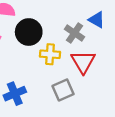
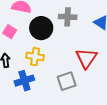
gray cross: (75, 33) -> (68, 17), moved, turned -36
yellow cross: (50, 54) -> (35, 57), moved

